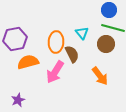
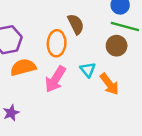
cyan triangle: (82, 33) -> (88, 70), moved
brown semicircle: (72, 54) -> (76, 24), moved

